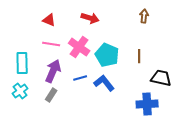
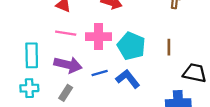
pink cross: (79, 47) -> (99, 37), turned -35
purple arrow: (53, 71) -> (68, 65), turned 80
cyan cross: (20, 91) -> (29, 88), turned 35

